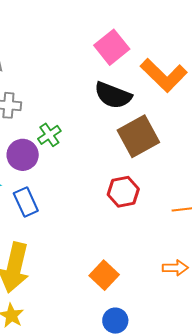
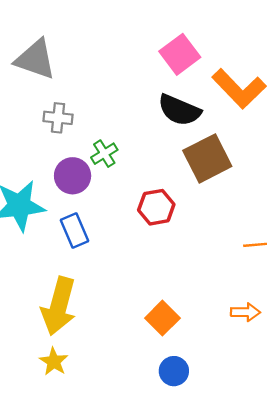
red hexagon: (123, 192) -> (156, 207), moved

